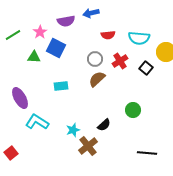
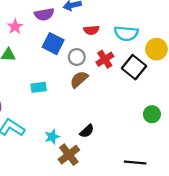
blue square: (56, 48) -> (53, 44), moved
black square: (146, 68) -> (134, 67), size x1.5
green circle: (133, 110) -> (152, 114), moved

